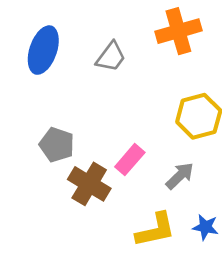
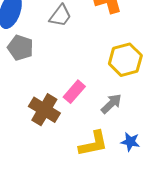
gray pentagon: (57, 145) -> (20, 48), moved

